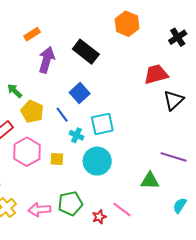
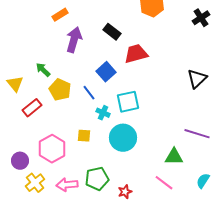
black rectangle: (86, 52) -> (112, 32), size x0.7
red trapezoid: (156, 74) -> (136, 54), moved
pink hexagon: (27, 152) -> (52, 149), moved
pink line: (122, 210) -> (164, 183), moved

